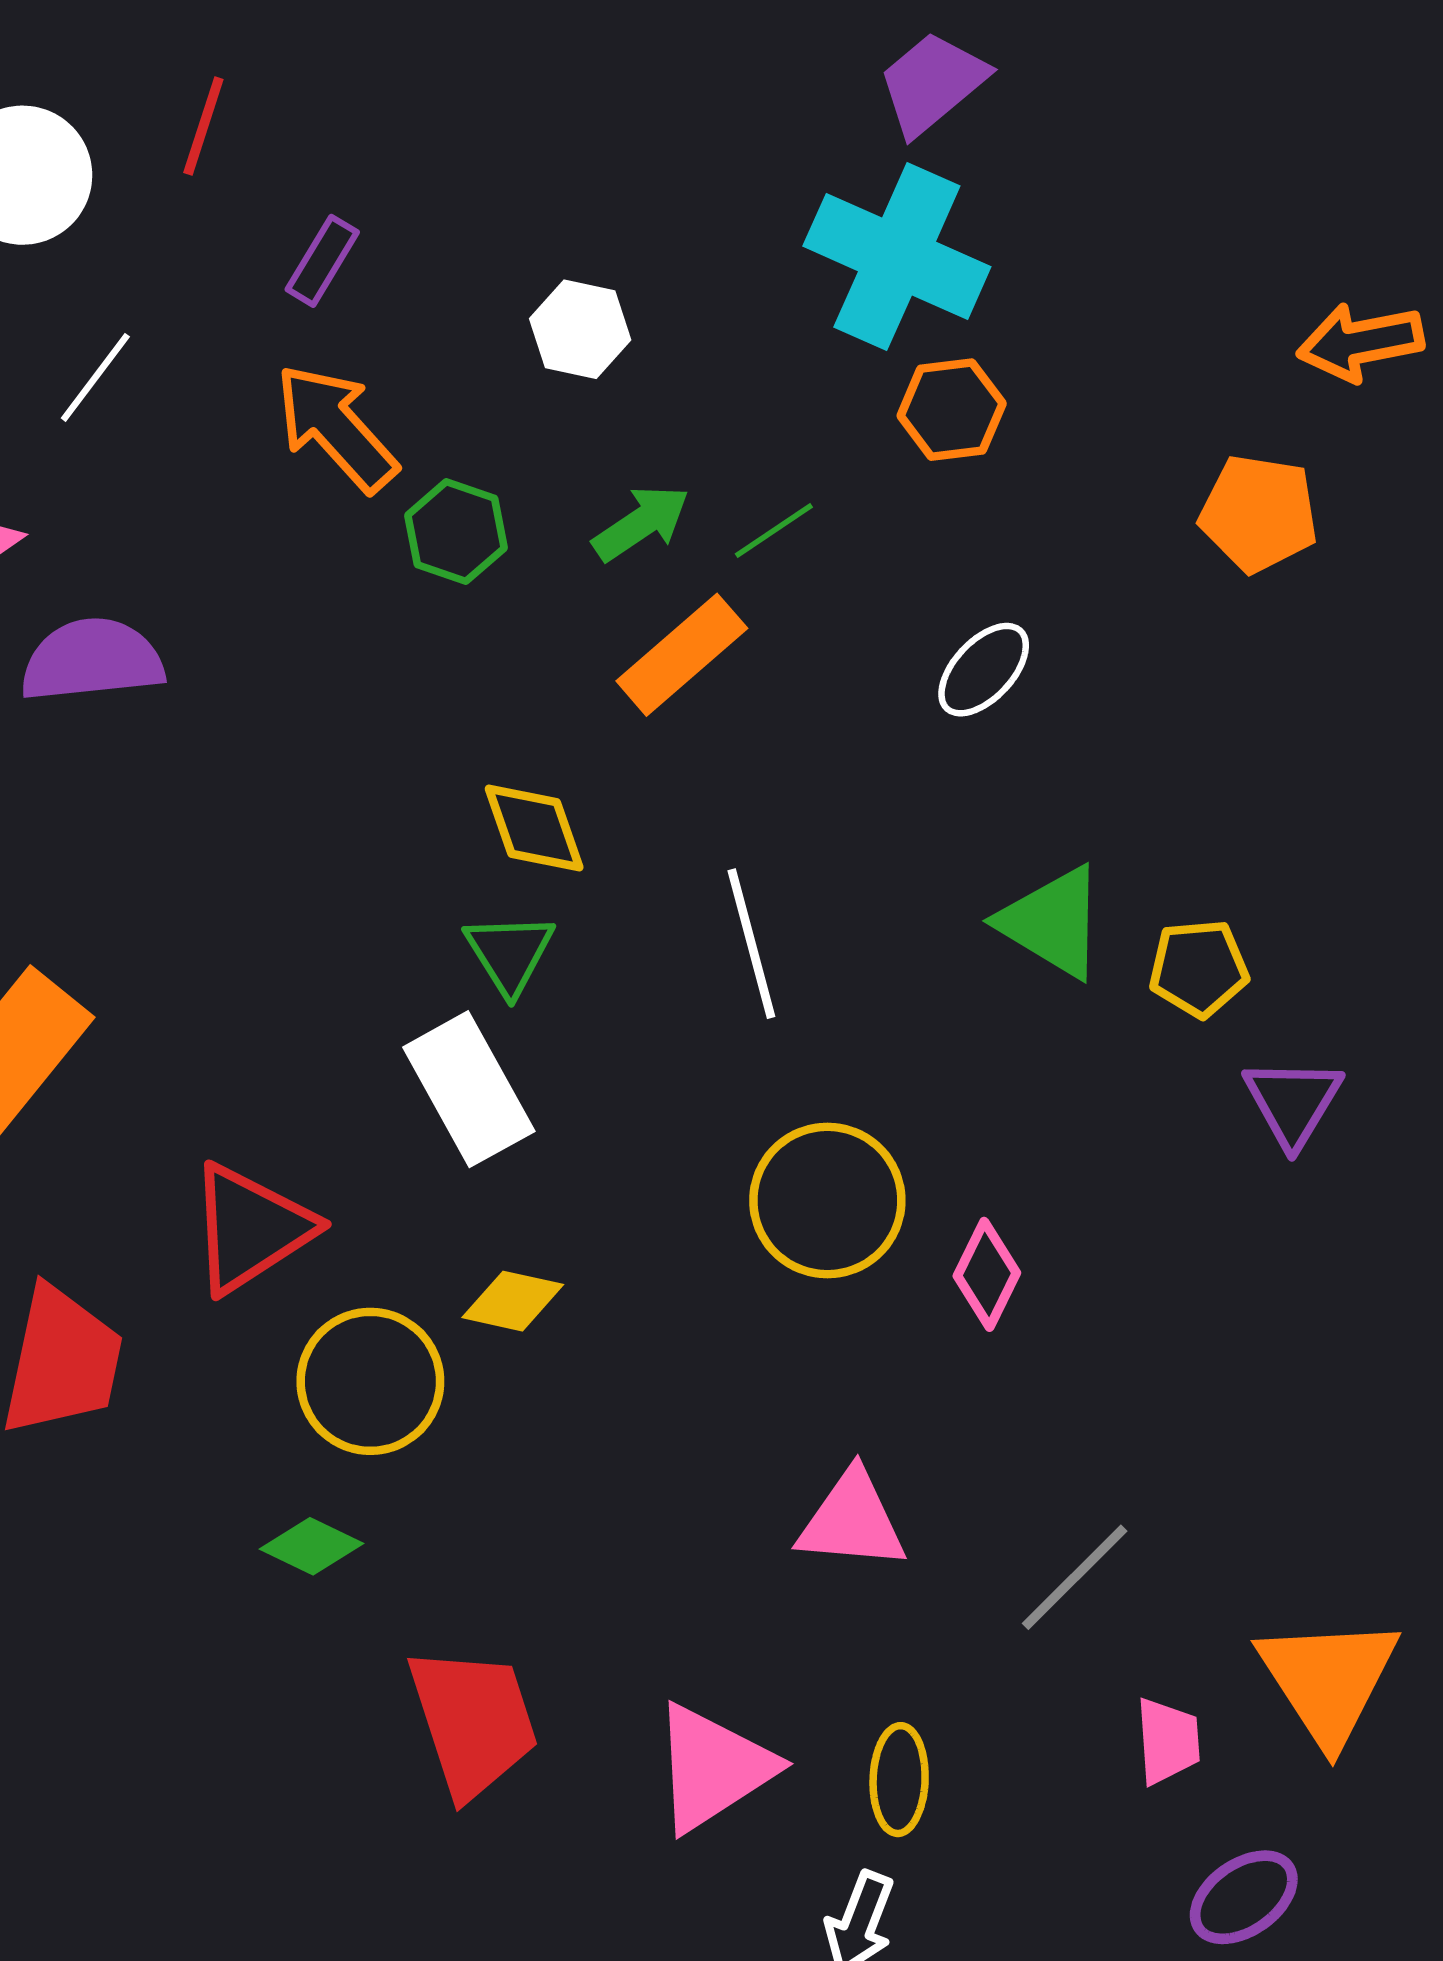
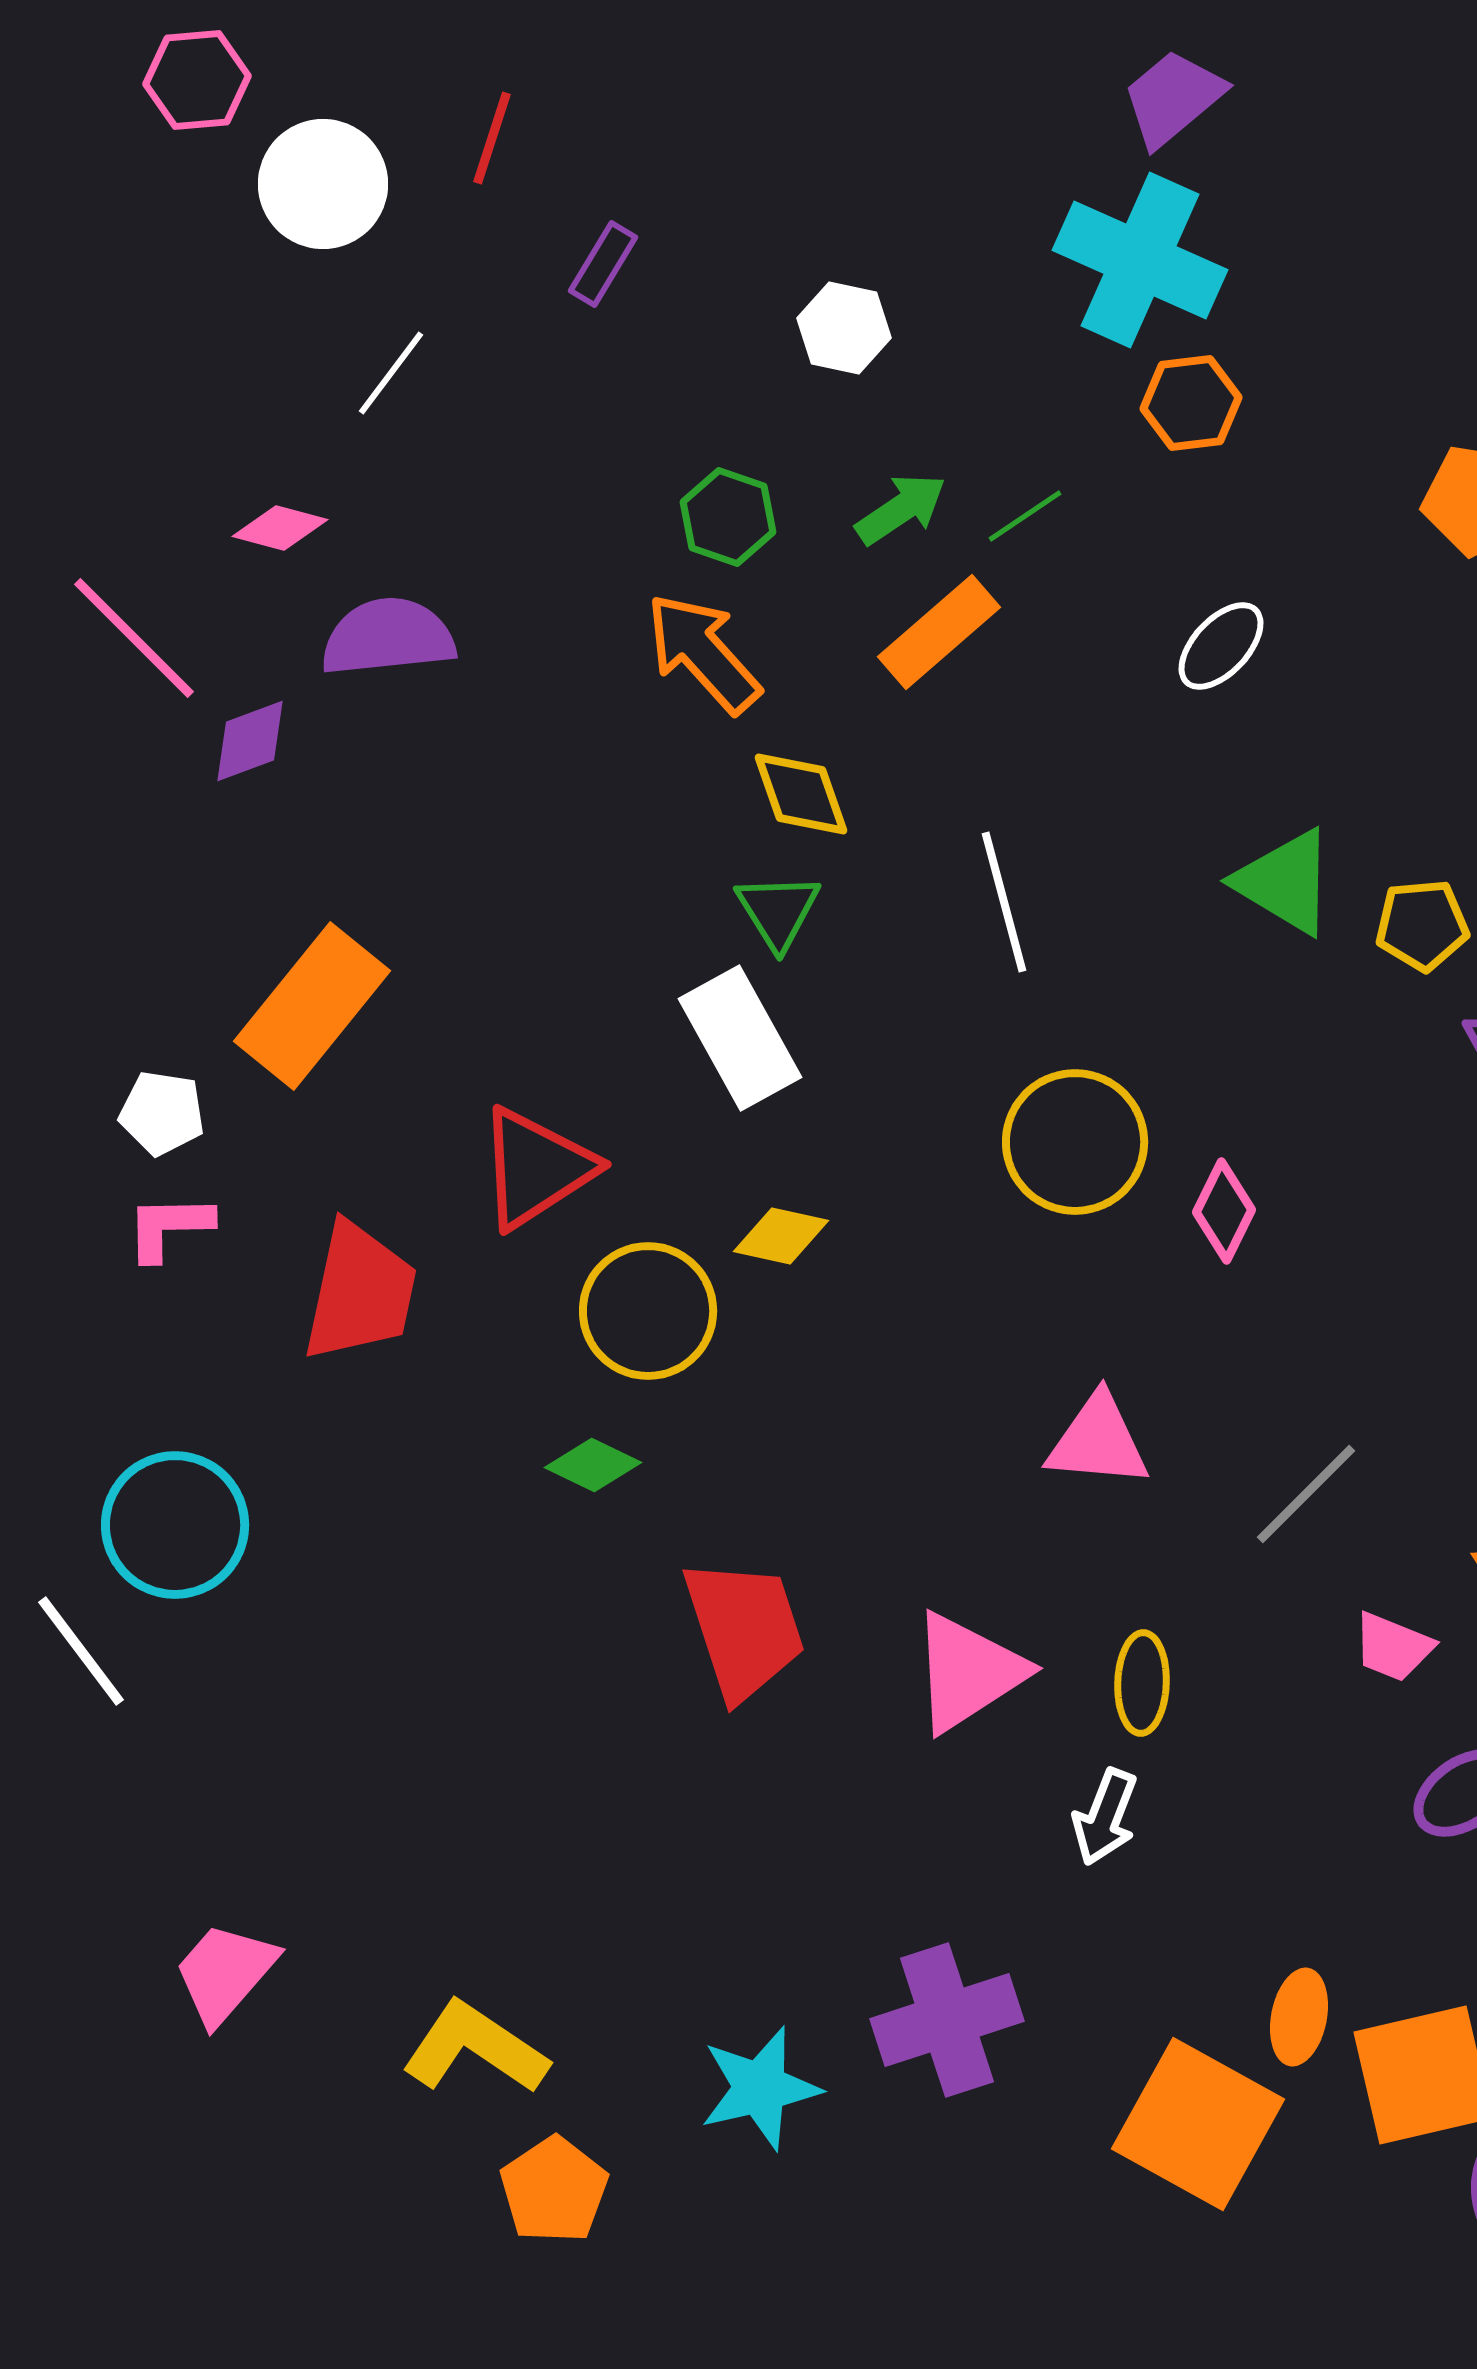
orange arrow: (336, 428) -> (703, 653), moved
pink trapezoid: (1168, 1741) -> (1393, 1647), turned 116

